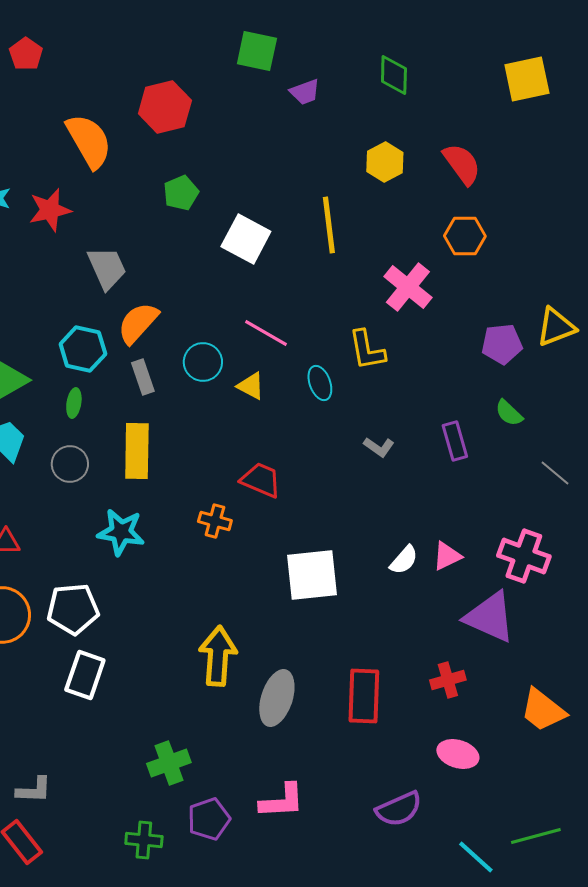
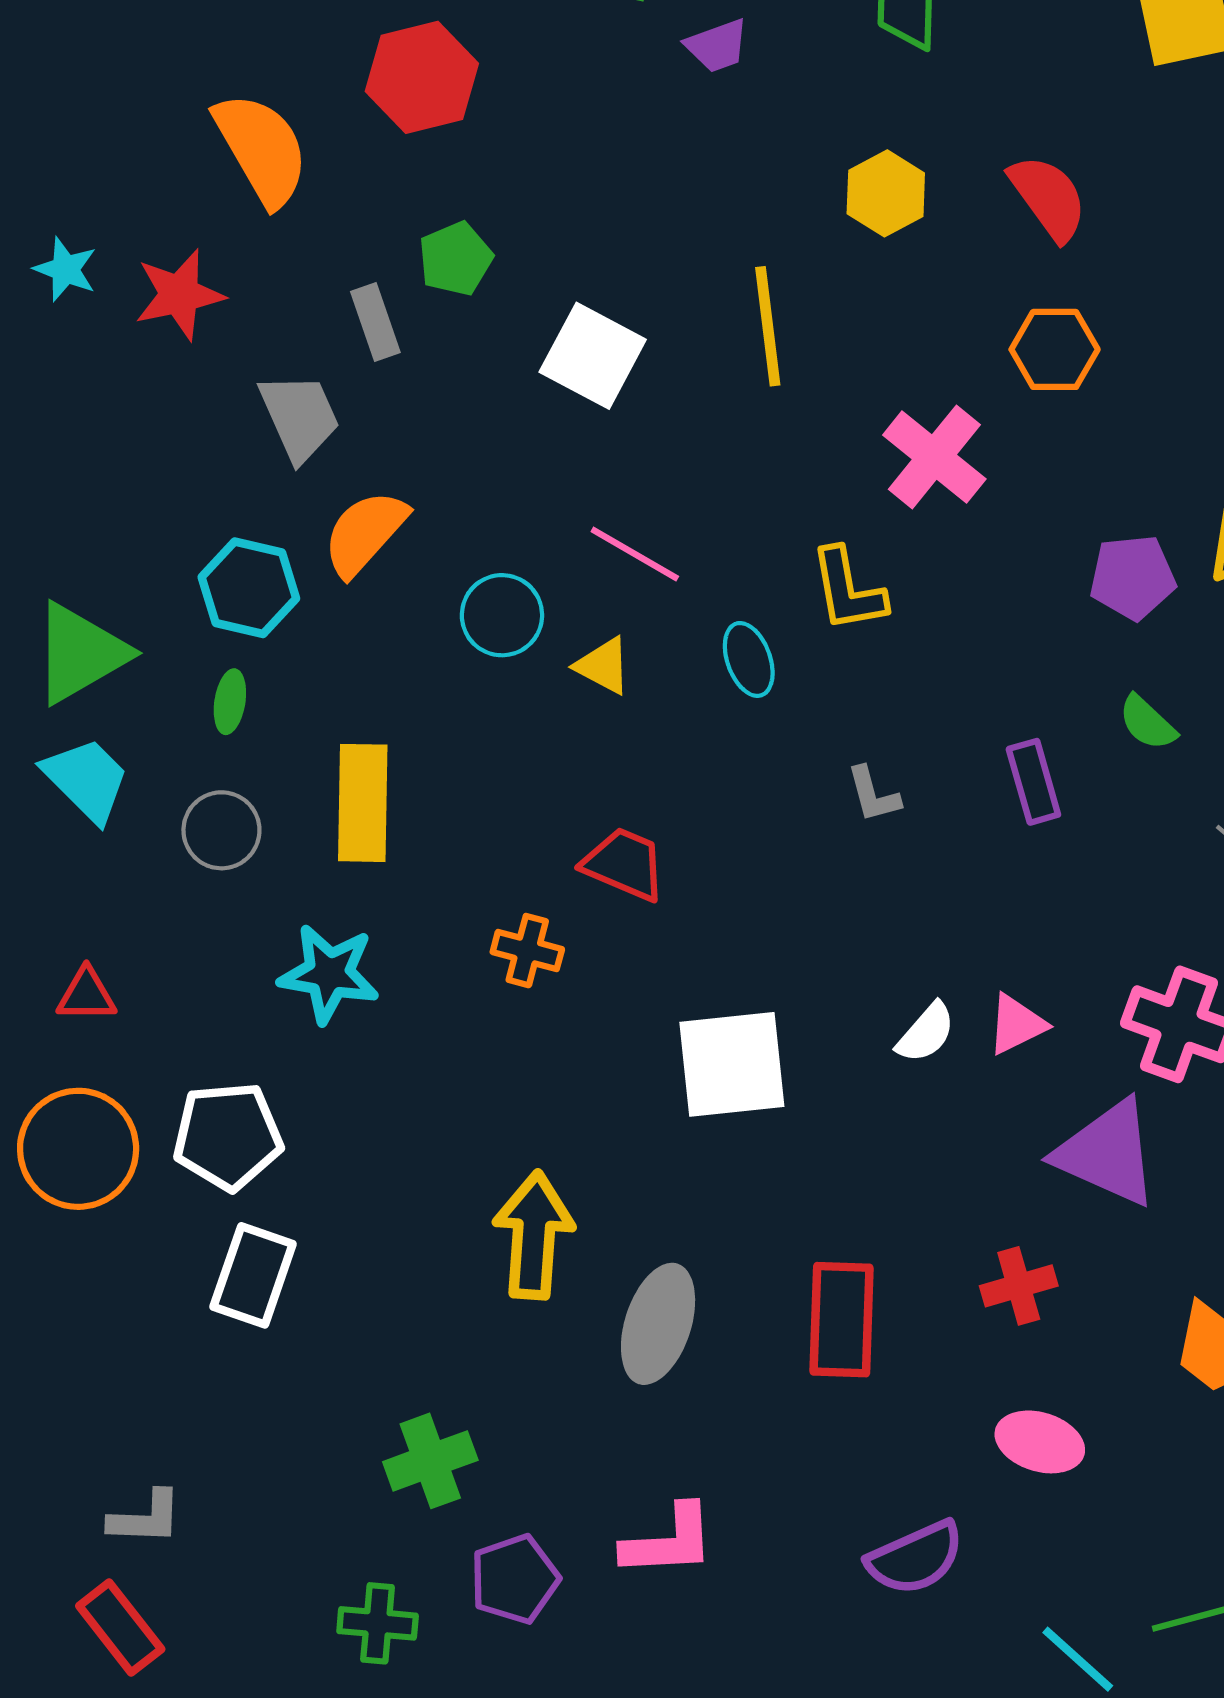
gray rectangle: (143, 377) -> (375, 322), moved
gray L-shape: (379, 447) -> (873, 794), turned 40

